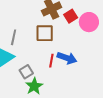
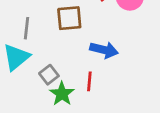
red line: (51, 61) -> (89, 81), moved

